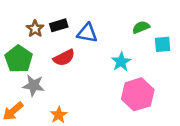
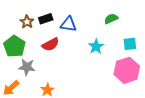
cyan square: (163, 44) -> (130, 44), moved
pink hexagon: (138, 94) -> (127, 70), moved

